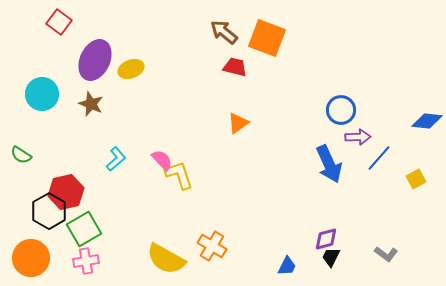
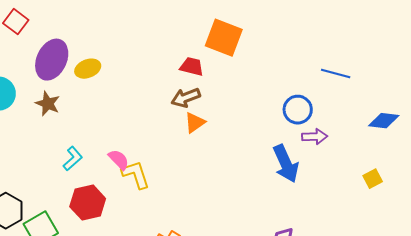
brown arrow: (224, 32) -> (186, 98), moved, turned -60
blue line: (379, 158) -> (336, 74), moved, turned 64
red hexagon: (66, 192) -> (88, 203), moved

